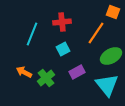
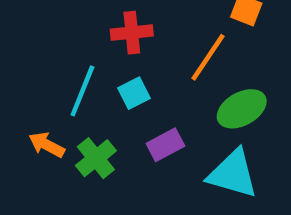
cyan line: (32, 34) -> (82, 91), moved
cyan triangle: (107, 85) -> (233, 174), turned -35

